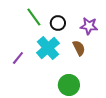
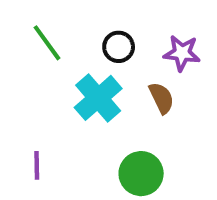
green line: (34, 17) -> (47, 43), moved
purple line: (18, 58) -> (37, 165), moved, turned -40

